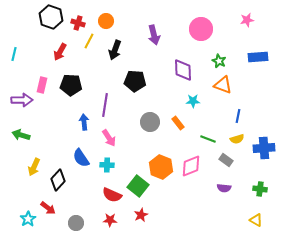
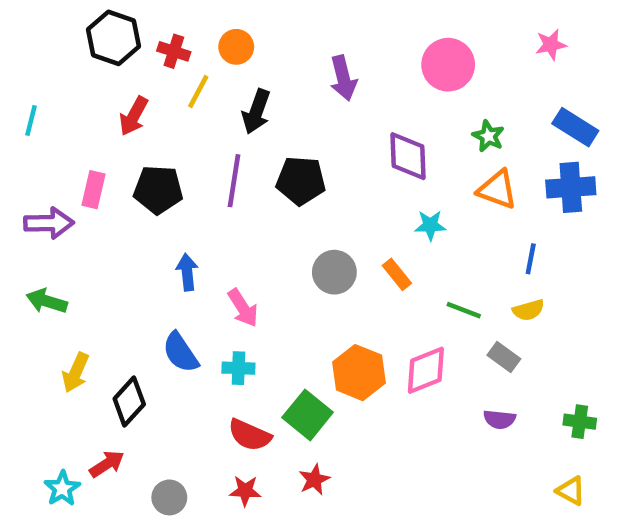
blue rectangle: (258, 57) -> (575, 127), turned 36
purple line: (105, 105) -> (234, 181), moved
blue cross: (264, 148) -> (571, 187), moved
red arrow: (48, 208) -> (107, 464), turned -70

